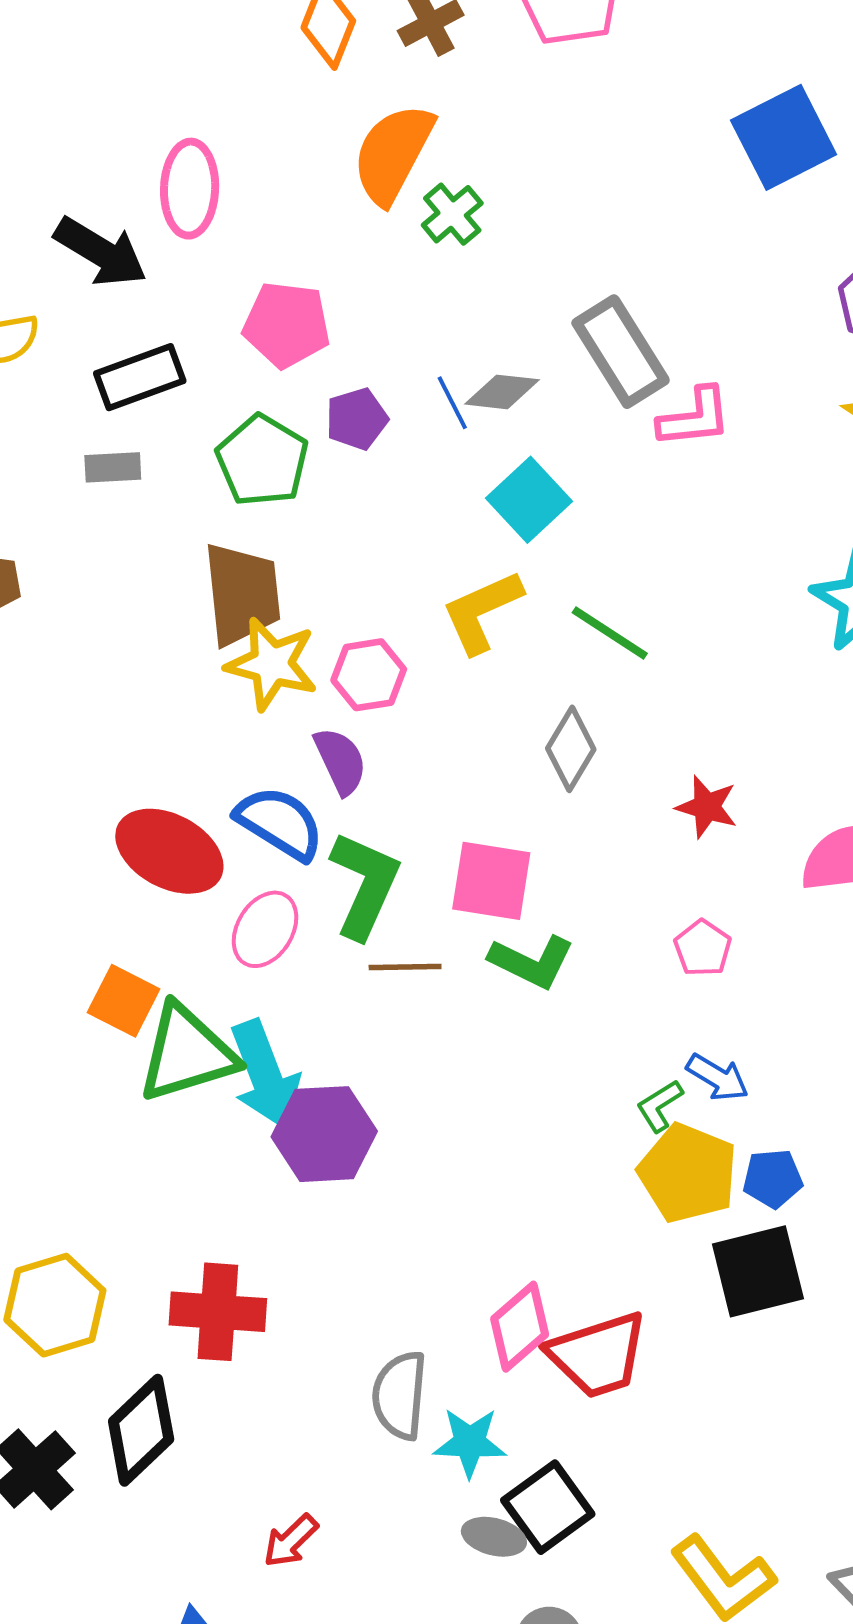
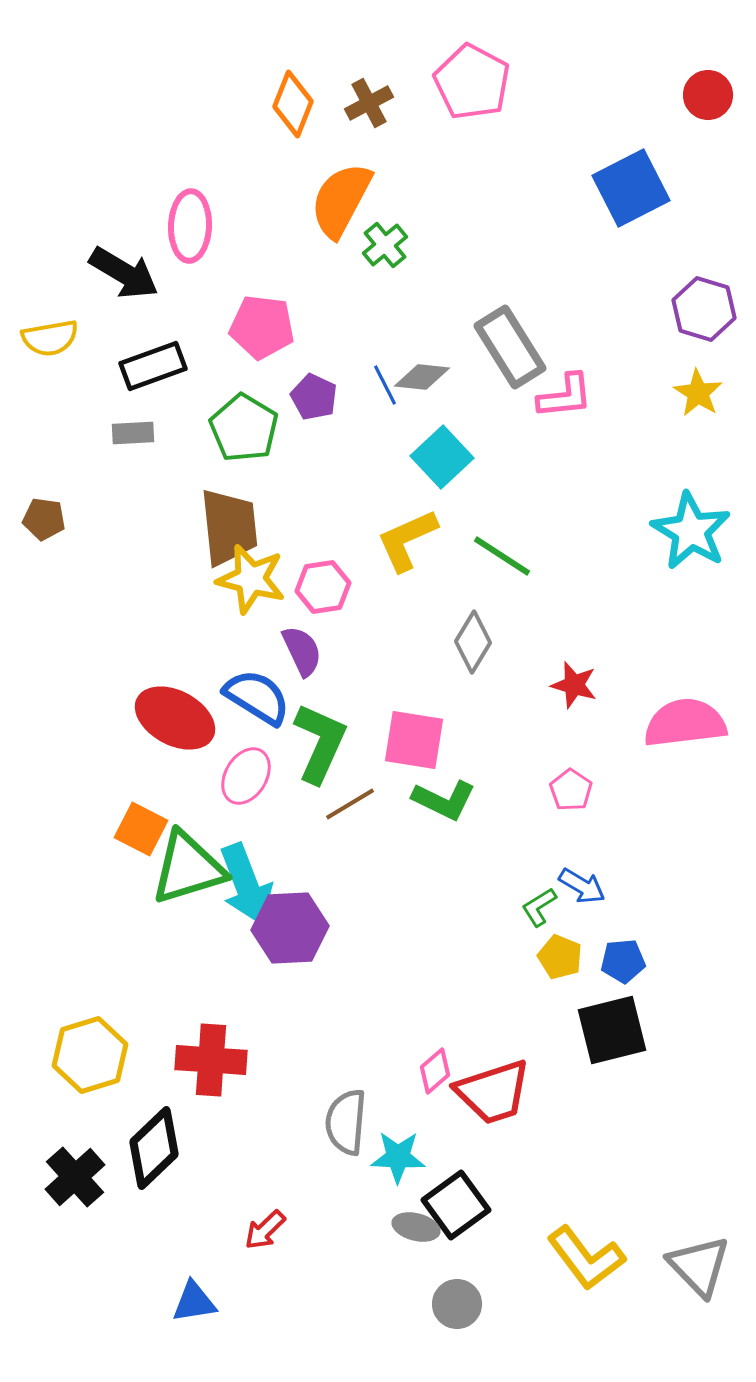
purple pentagon: (357, 419) -> (314, 397), turned -30
brown line: (405, 967) -> (350, 804), turned -30
yellow pentagon: (688, 1173) -> (560, 957), size x0.6
pink diamond: (520, 1327) -> (435, 1071), size x0.7

